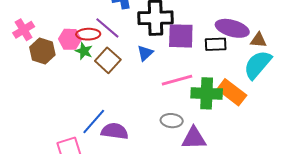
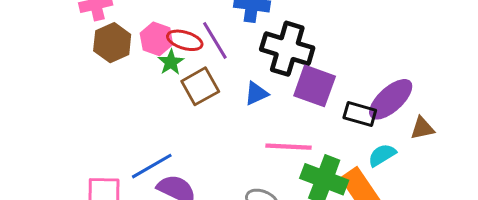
purple ellipse: (232, 28) -> (391, 99), turned -76
brown triangle: (259, 40) -> (422, 128), turned -36
cyan semicircle: (258, 65) -> (382, 155), moved, size x0.6

